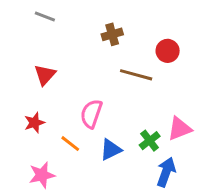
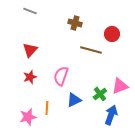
brown cross: (112, 34) -> (75, 23), turned 32
red star: (34, 123) -> (30, 77), moved
orange line: (70, 144) -> (47, 108), moved, turned 56

